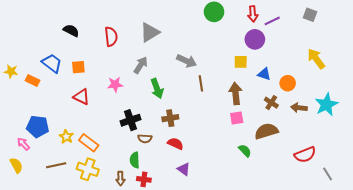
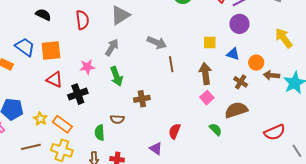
purple circle: (255, 39) -> (239, 24), moved
orange square: (78, 67) -> (51, 51), size x1.5
green arrow: (157, 89) -> (116, 76), moved
brown arrow: (299, 108) -> (271, 75), moved
pink square: (237, 118) -> (207, 98), turned -32
black cross: (131, 120) -> (78, 94), moved
red semicircle: (175, 144) -> (175, 131), moved, turned -91
green semicircle: (135, 160) -> (100, 133), moved

